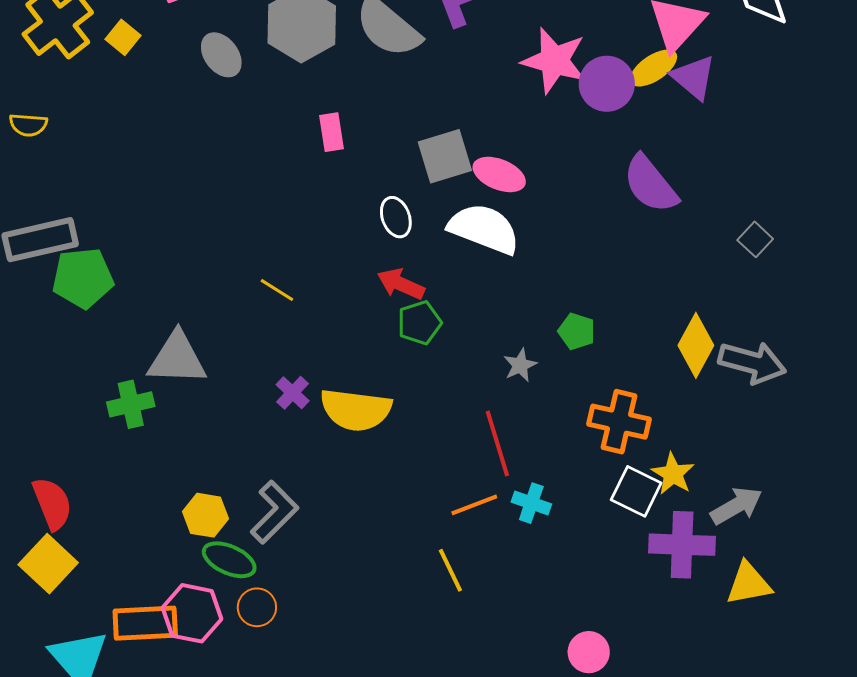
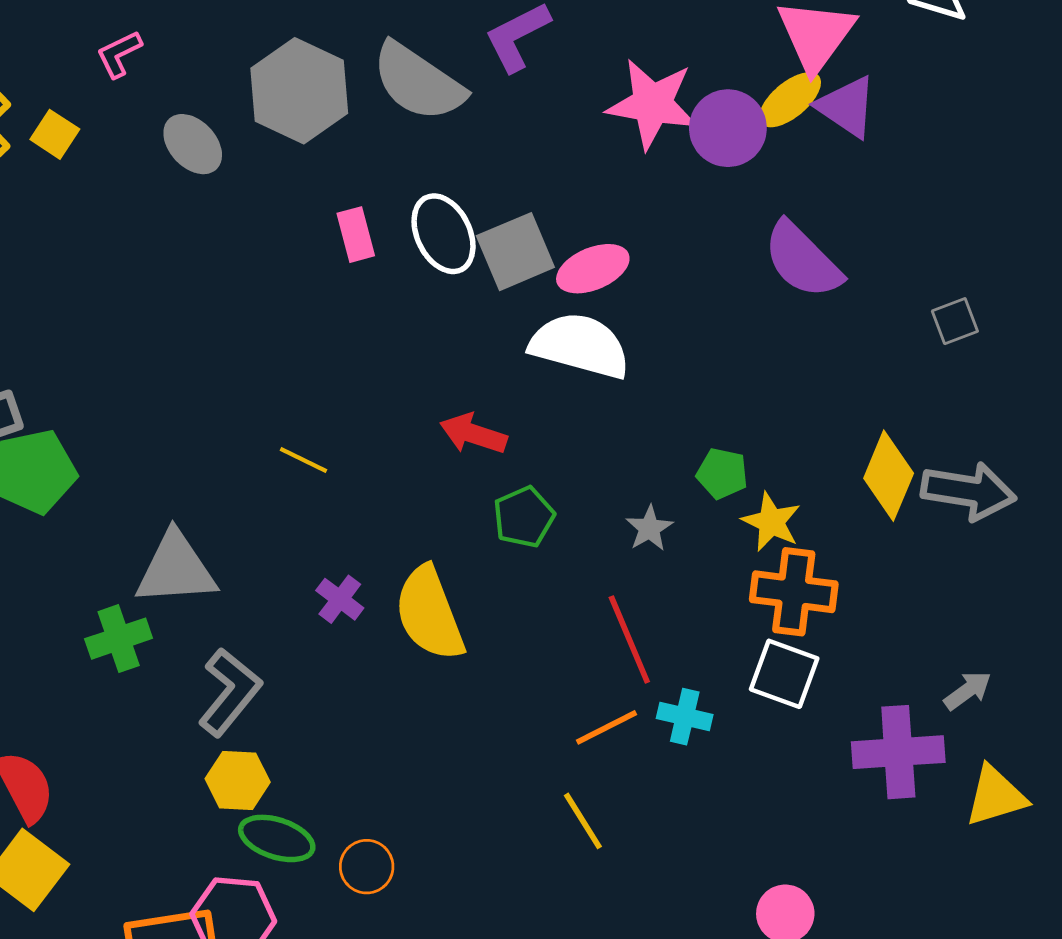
pink ellipse: (499, 174) -> (593, 269), turned -39
white ellipse: (396, 217) -> (444, 234), moved, size x1.4
gray square: (755, 239) -> (955, 321), turned 32
green pentagon: (419, 323) -> (524, 517), moved
yellow semicircle: (356, 410) -> (429, 613), turned 68
yellow star: (673, 474) -> (771, 522), moved
white square: (636, 491) -> (784, 674), moved
gray arrow: (736, 506) -> (968, 691), size x0.7
gray L-shape: (274, 512) -> (230, 692), moved
orange circle: (257, 607) -> (367, 867), moved

